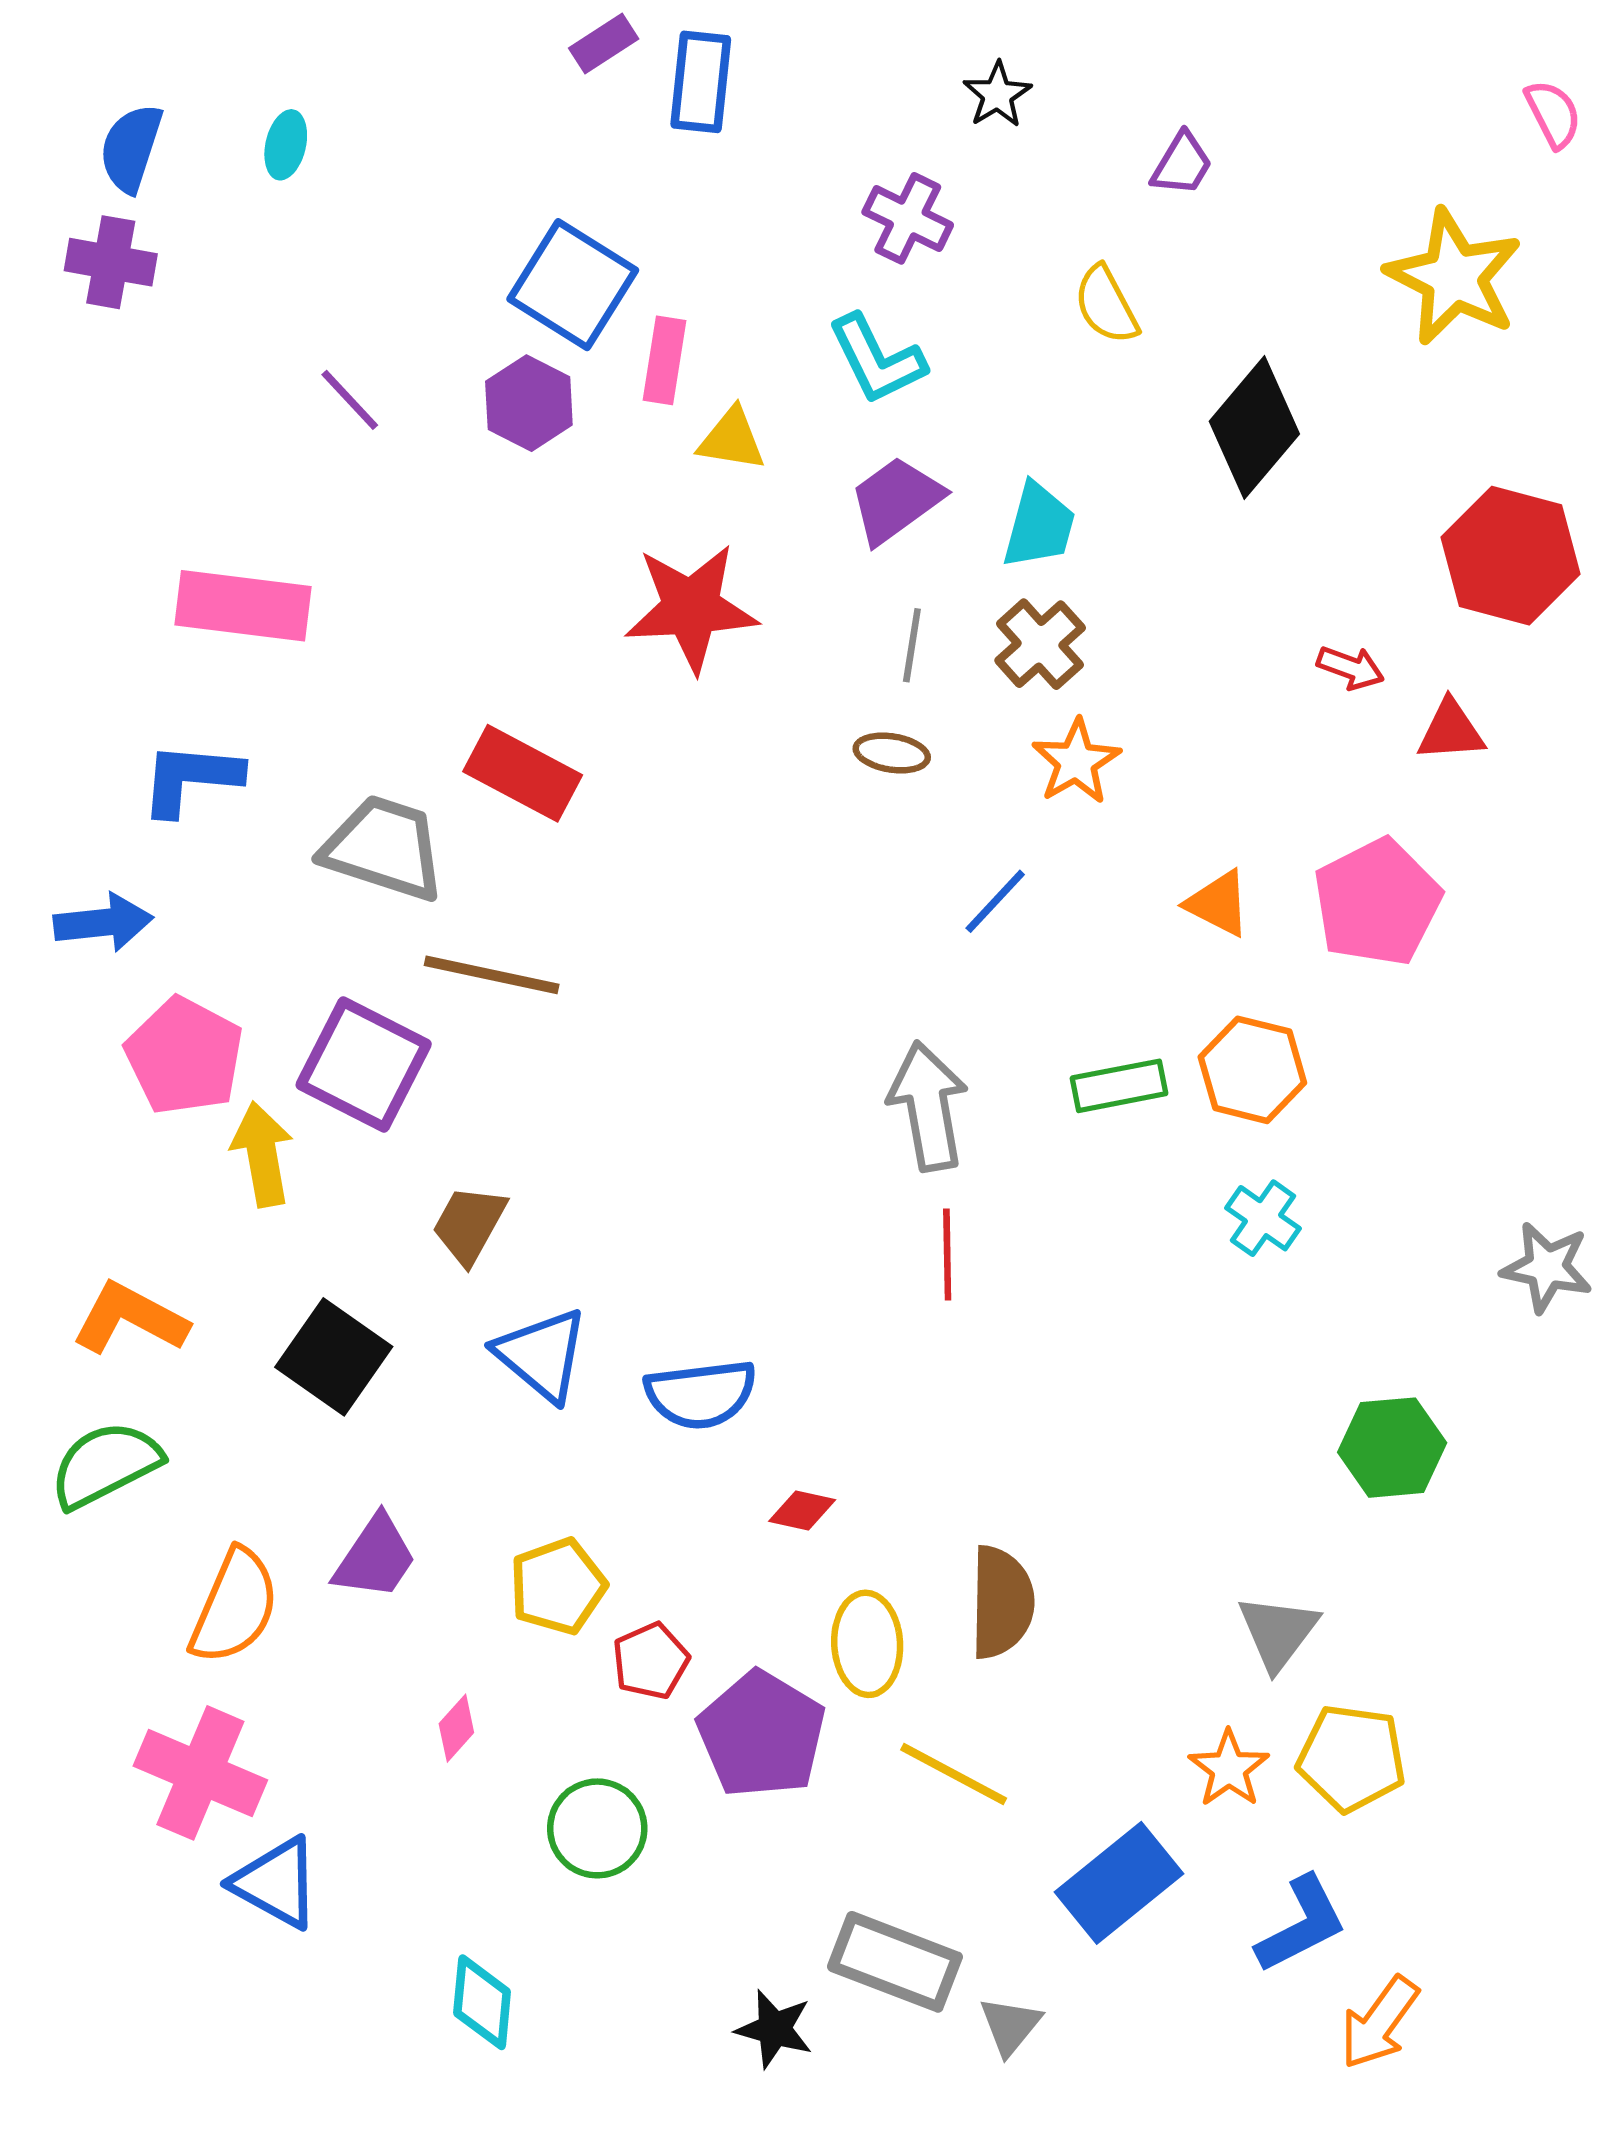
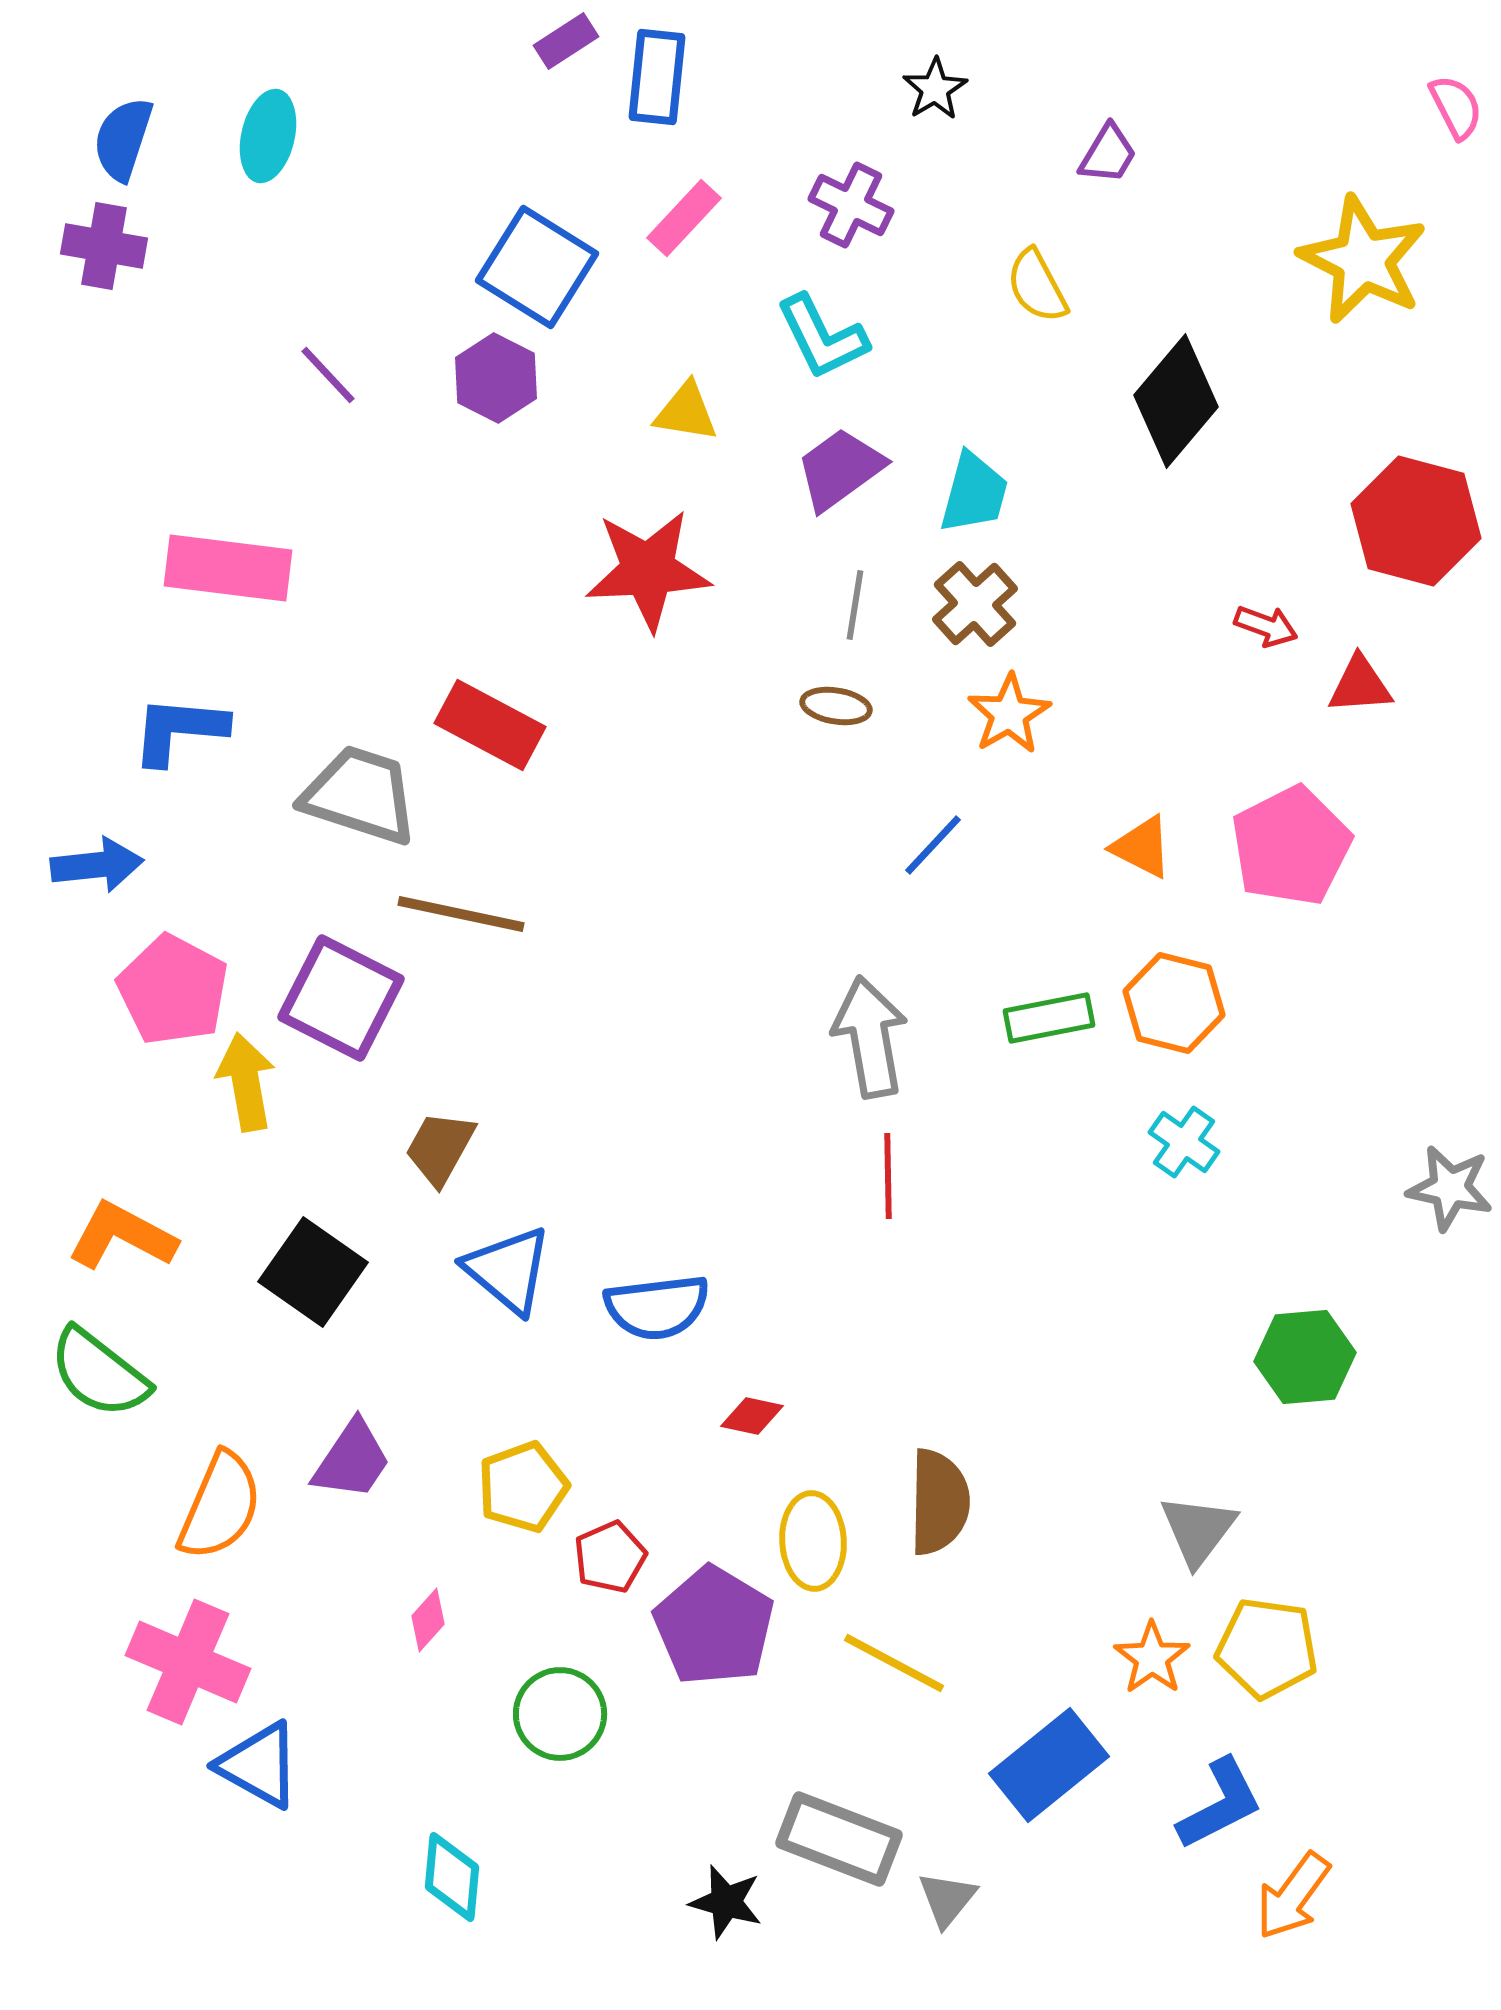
cyan ellipse: (286, 145) -> (268, 136), size x1.4
pink rectangle: (664, 360) -> (684, 218), moved, turned 34
green semicircle: (105, 1465) -> (99, 1373), turned -115

